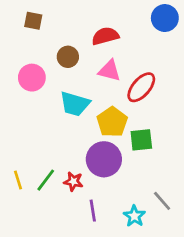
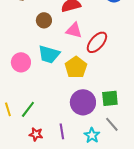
pink circle: (32, 78) -> (21, 62), moved
green square: (141, 140) -> (110, 98), moved
purple circle: (104, 159) -> (83, 102), moved
red star: (73, 181) -> (36, 134), moved

